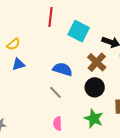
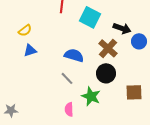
green star: (94, 119) -> (91, 96), moved

